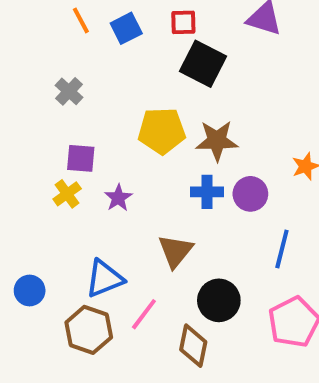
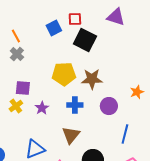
orange line: (81, 20) -> (16, 36), moved
blue square: (126, 28) -> (54, 28), moved
blue cross: (207, 192) -> (75, 105), moved

